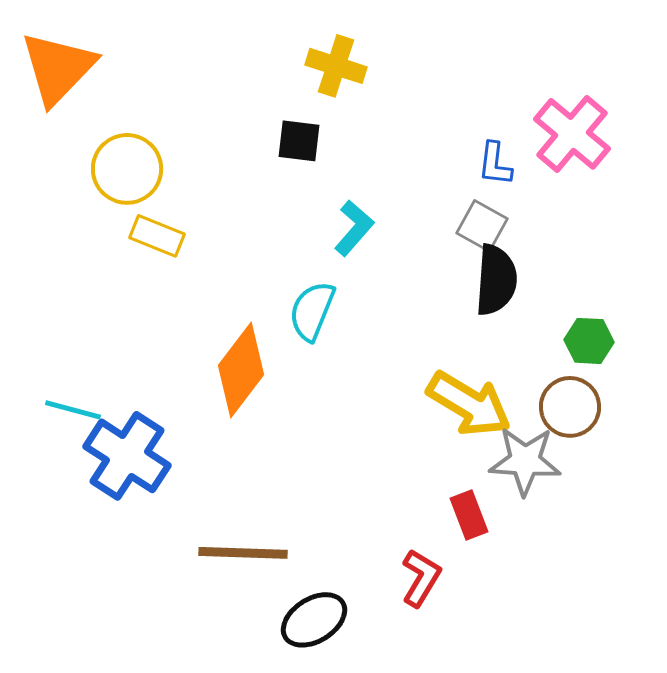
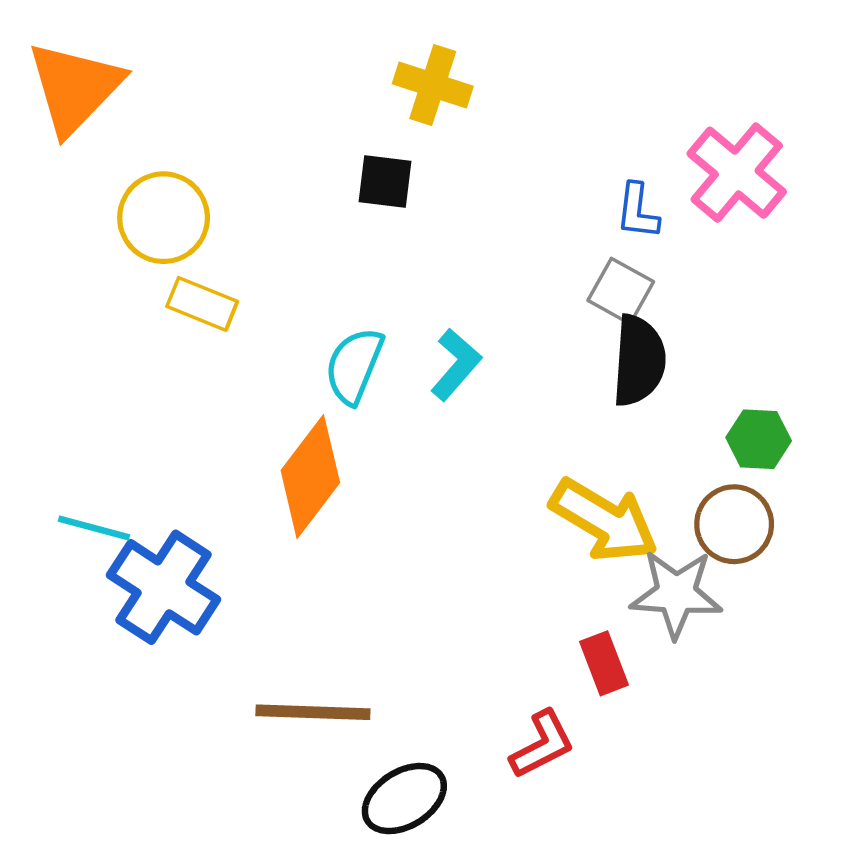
cyan L-shape: (354, 228) -> (456, 365), moved
cyan semicircle: (312, 311) -> (354, 366), moved
red L-shape: (421, 578) -> (542, 744), turned 32

